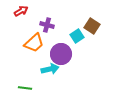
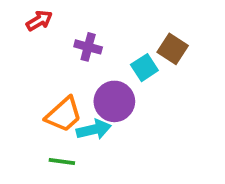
orange trapezoid: (34, 43) -> (64, 115), moved
green line: (25, 88) -> (62, 161), moved

